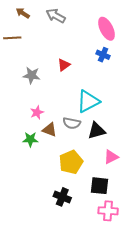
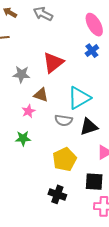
blue cross: (103, 55) -> (92, 51), turned 32
red triangle: (64, 65) -> (53, 63), size x1.6
brown triangle: (50, 130) -> (41, 95), moved

